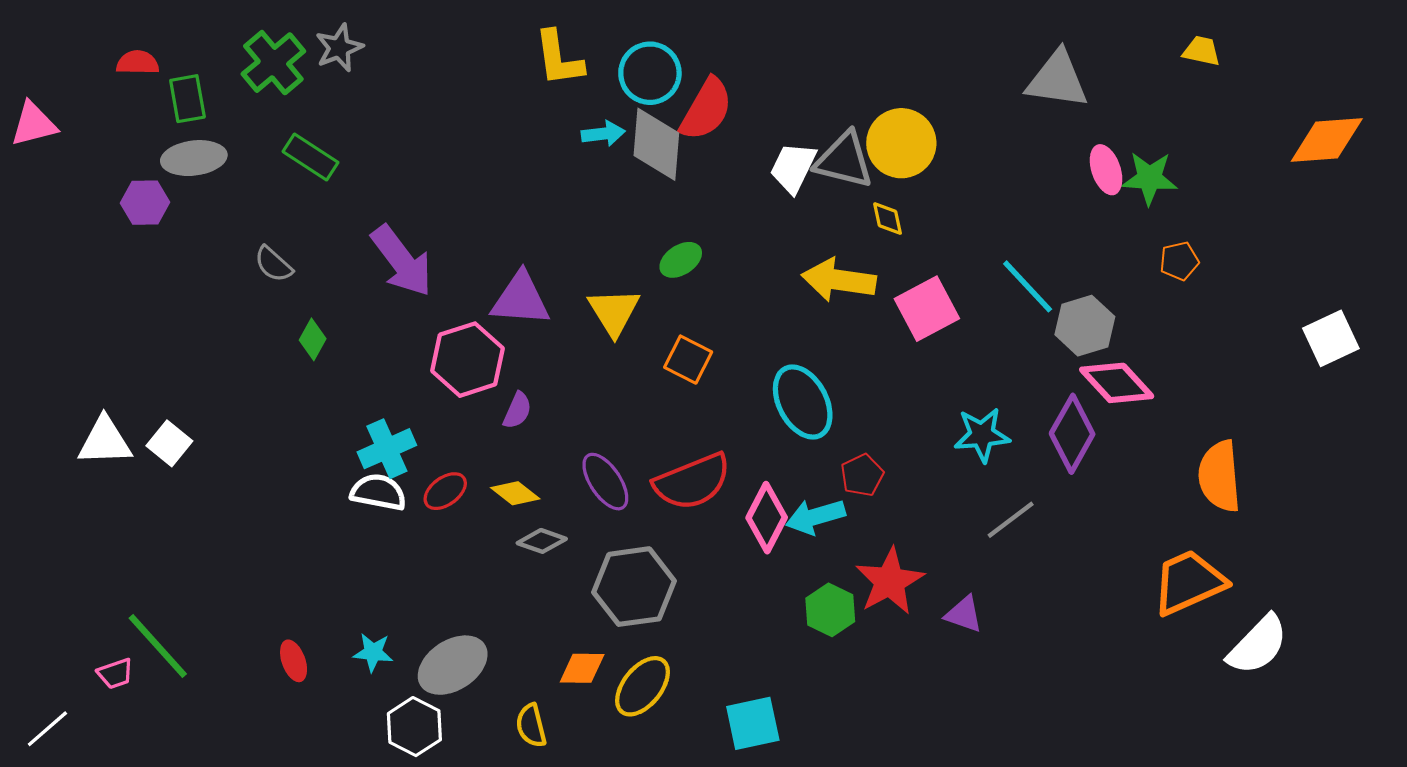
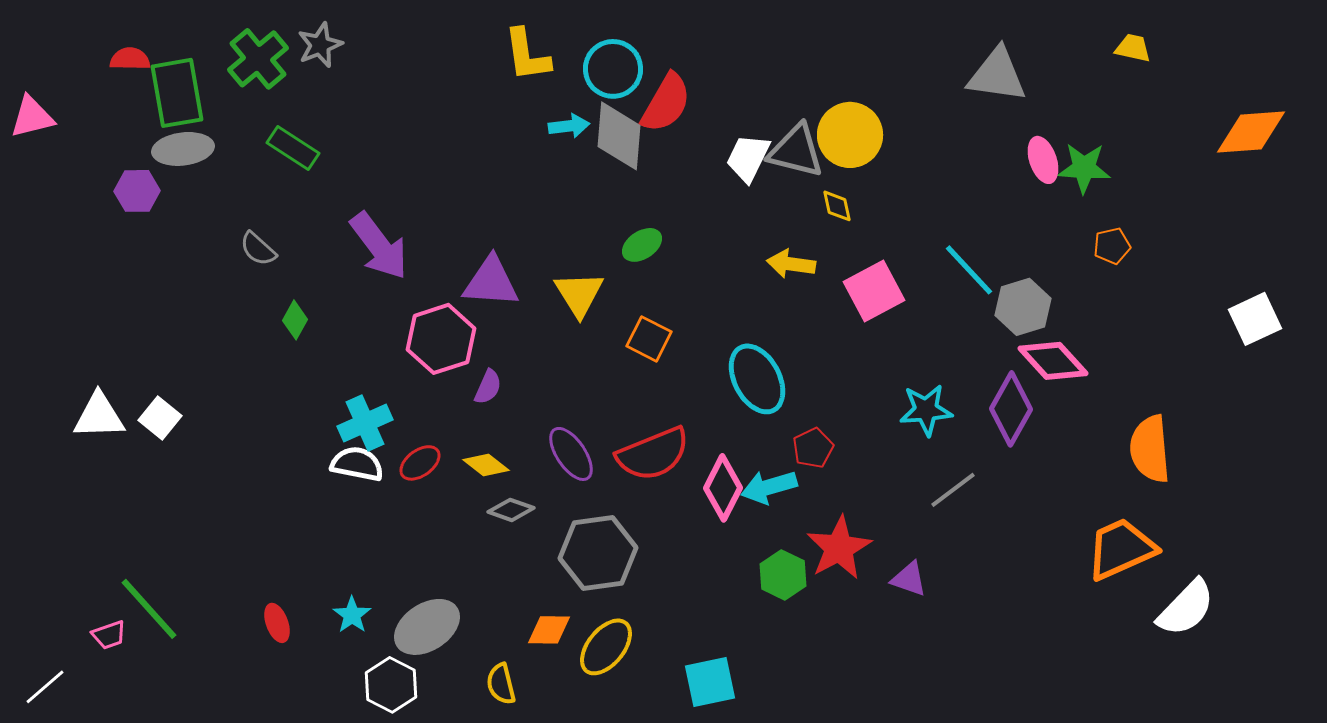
green rectangle: (187, 99) -> (177, 93), size x1.5
yellow arrow: (839, 280) -> (791, 264), size x0.7
cyan star: (373, 652) -> (352, 615), turned 30

